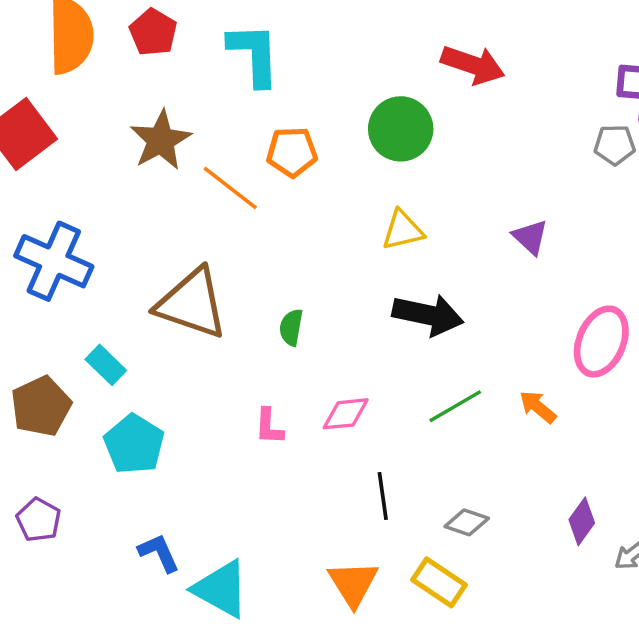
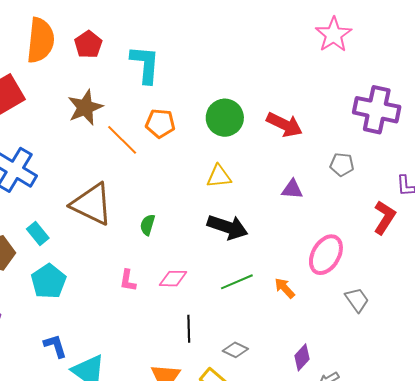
red arrow: (473, 65) -> (284, 125), moved
gray pentagon: (615, 145) -> (342, 165), moved
purple triangle: (530, 237) -> (292, 189), turned -45

